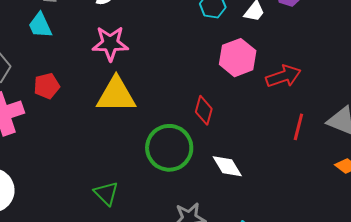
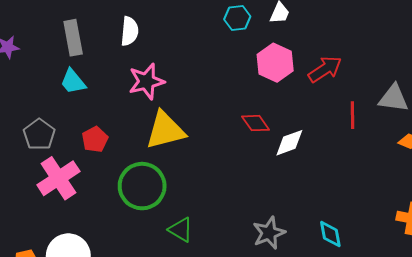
red diamond: (204, 110) -> (255, 123), turned -36
green circle: (169, 148) -> (142, 186), moved
white diamond: (227, 166) -> (289, 143), moved, turned -64

